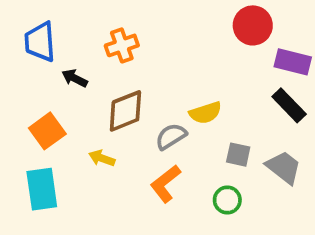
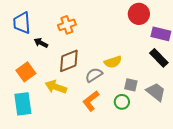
yellow arrow: (102, 158) -> (56, 87), size x1.5
green circle: (227, 200) -> (122, 102), moved

